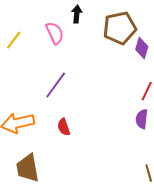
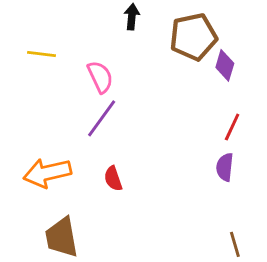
pink semicircle: (55, 33) -> (100, 77), moved
yellow line: (14, 40) -> (42, 54), turned 60

